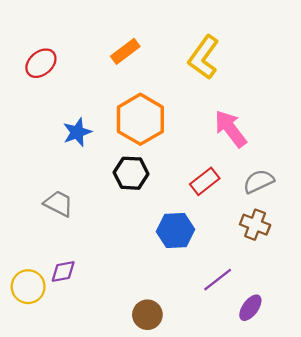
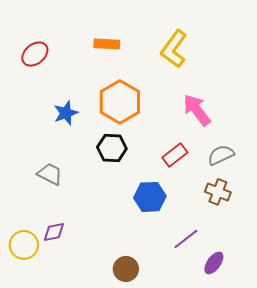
orange rectangle: (125, 51) -> (107, 44), turned 40

